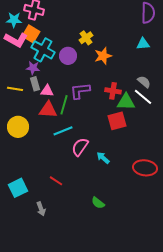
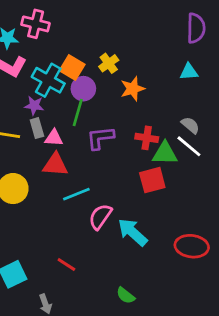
orange square: (31, 34) -> (72, 68), moved
green line: (64, 105) -> (78, 113), moved
cyan arrow: (103, 158) -> (133, 232), size x1.6

